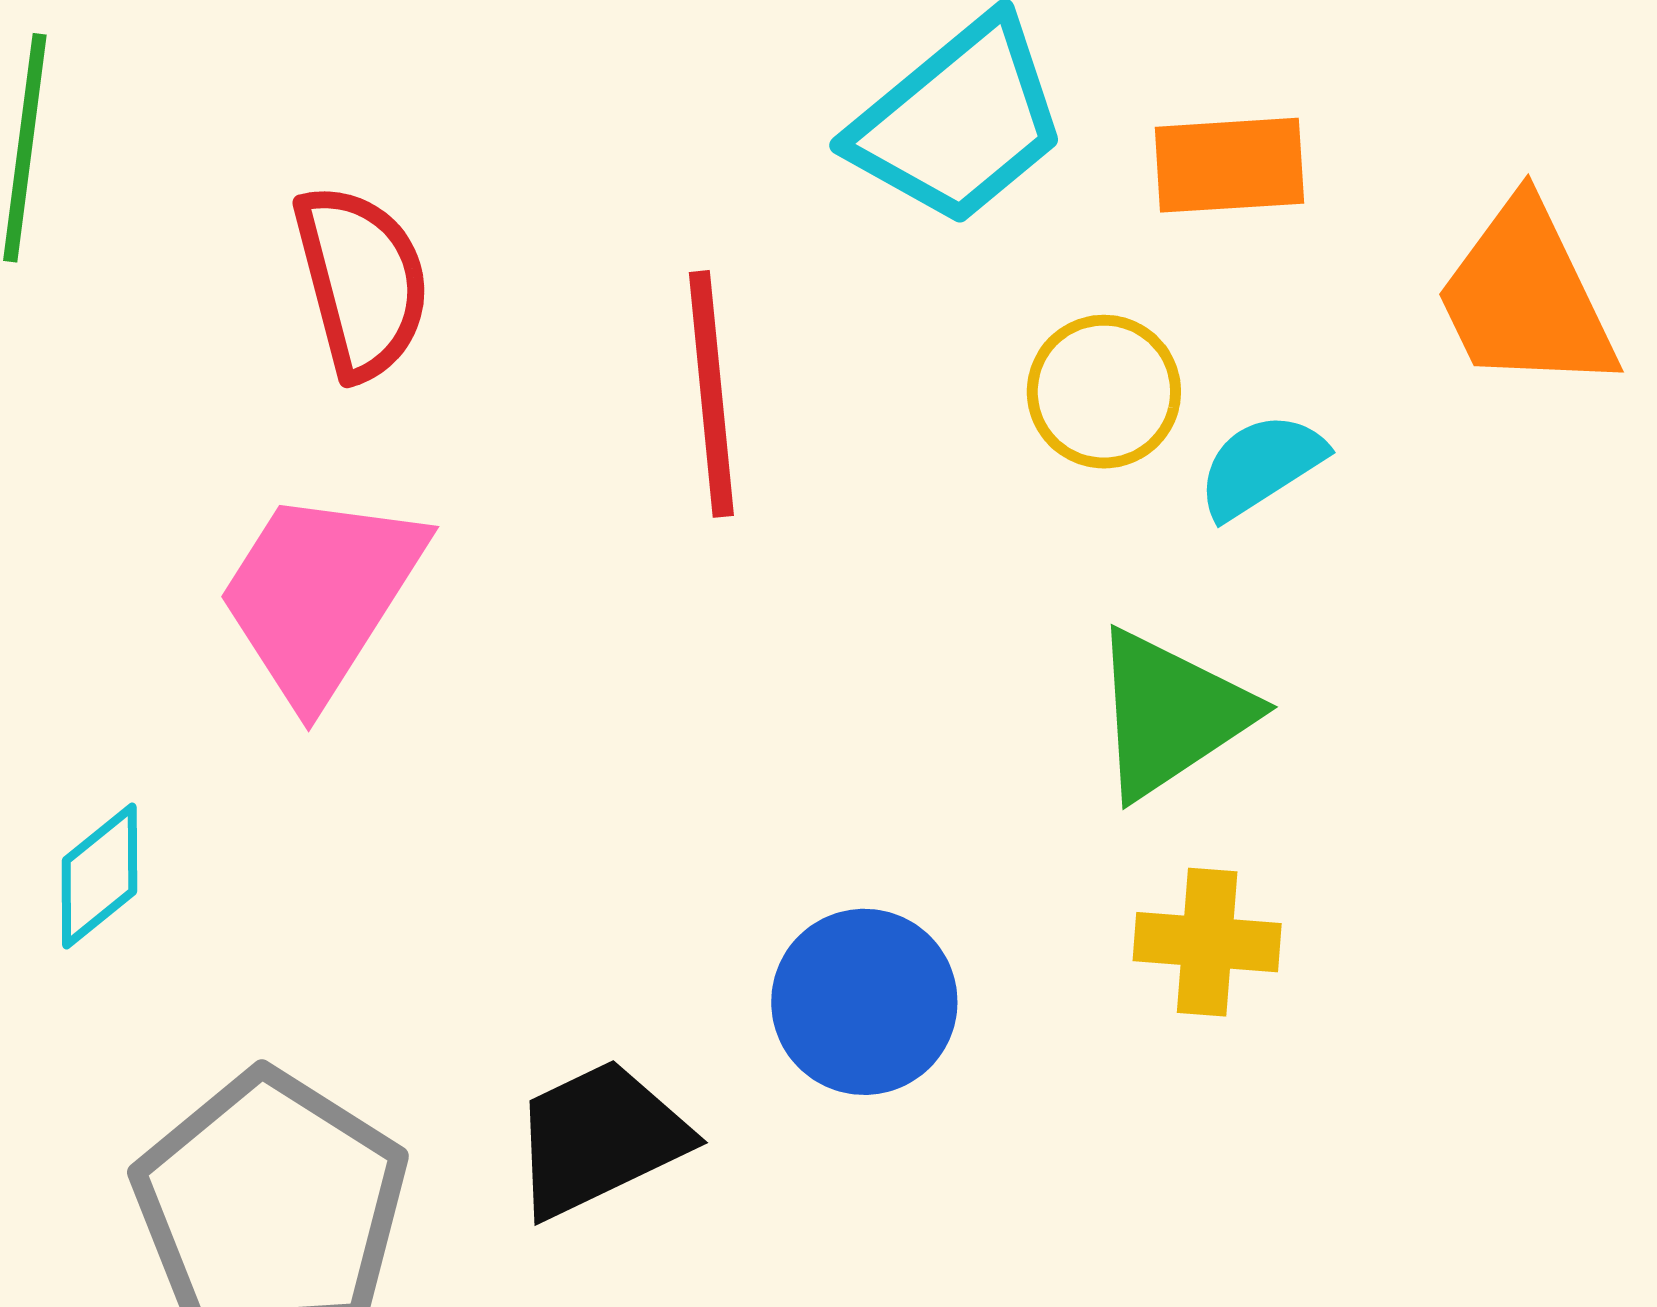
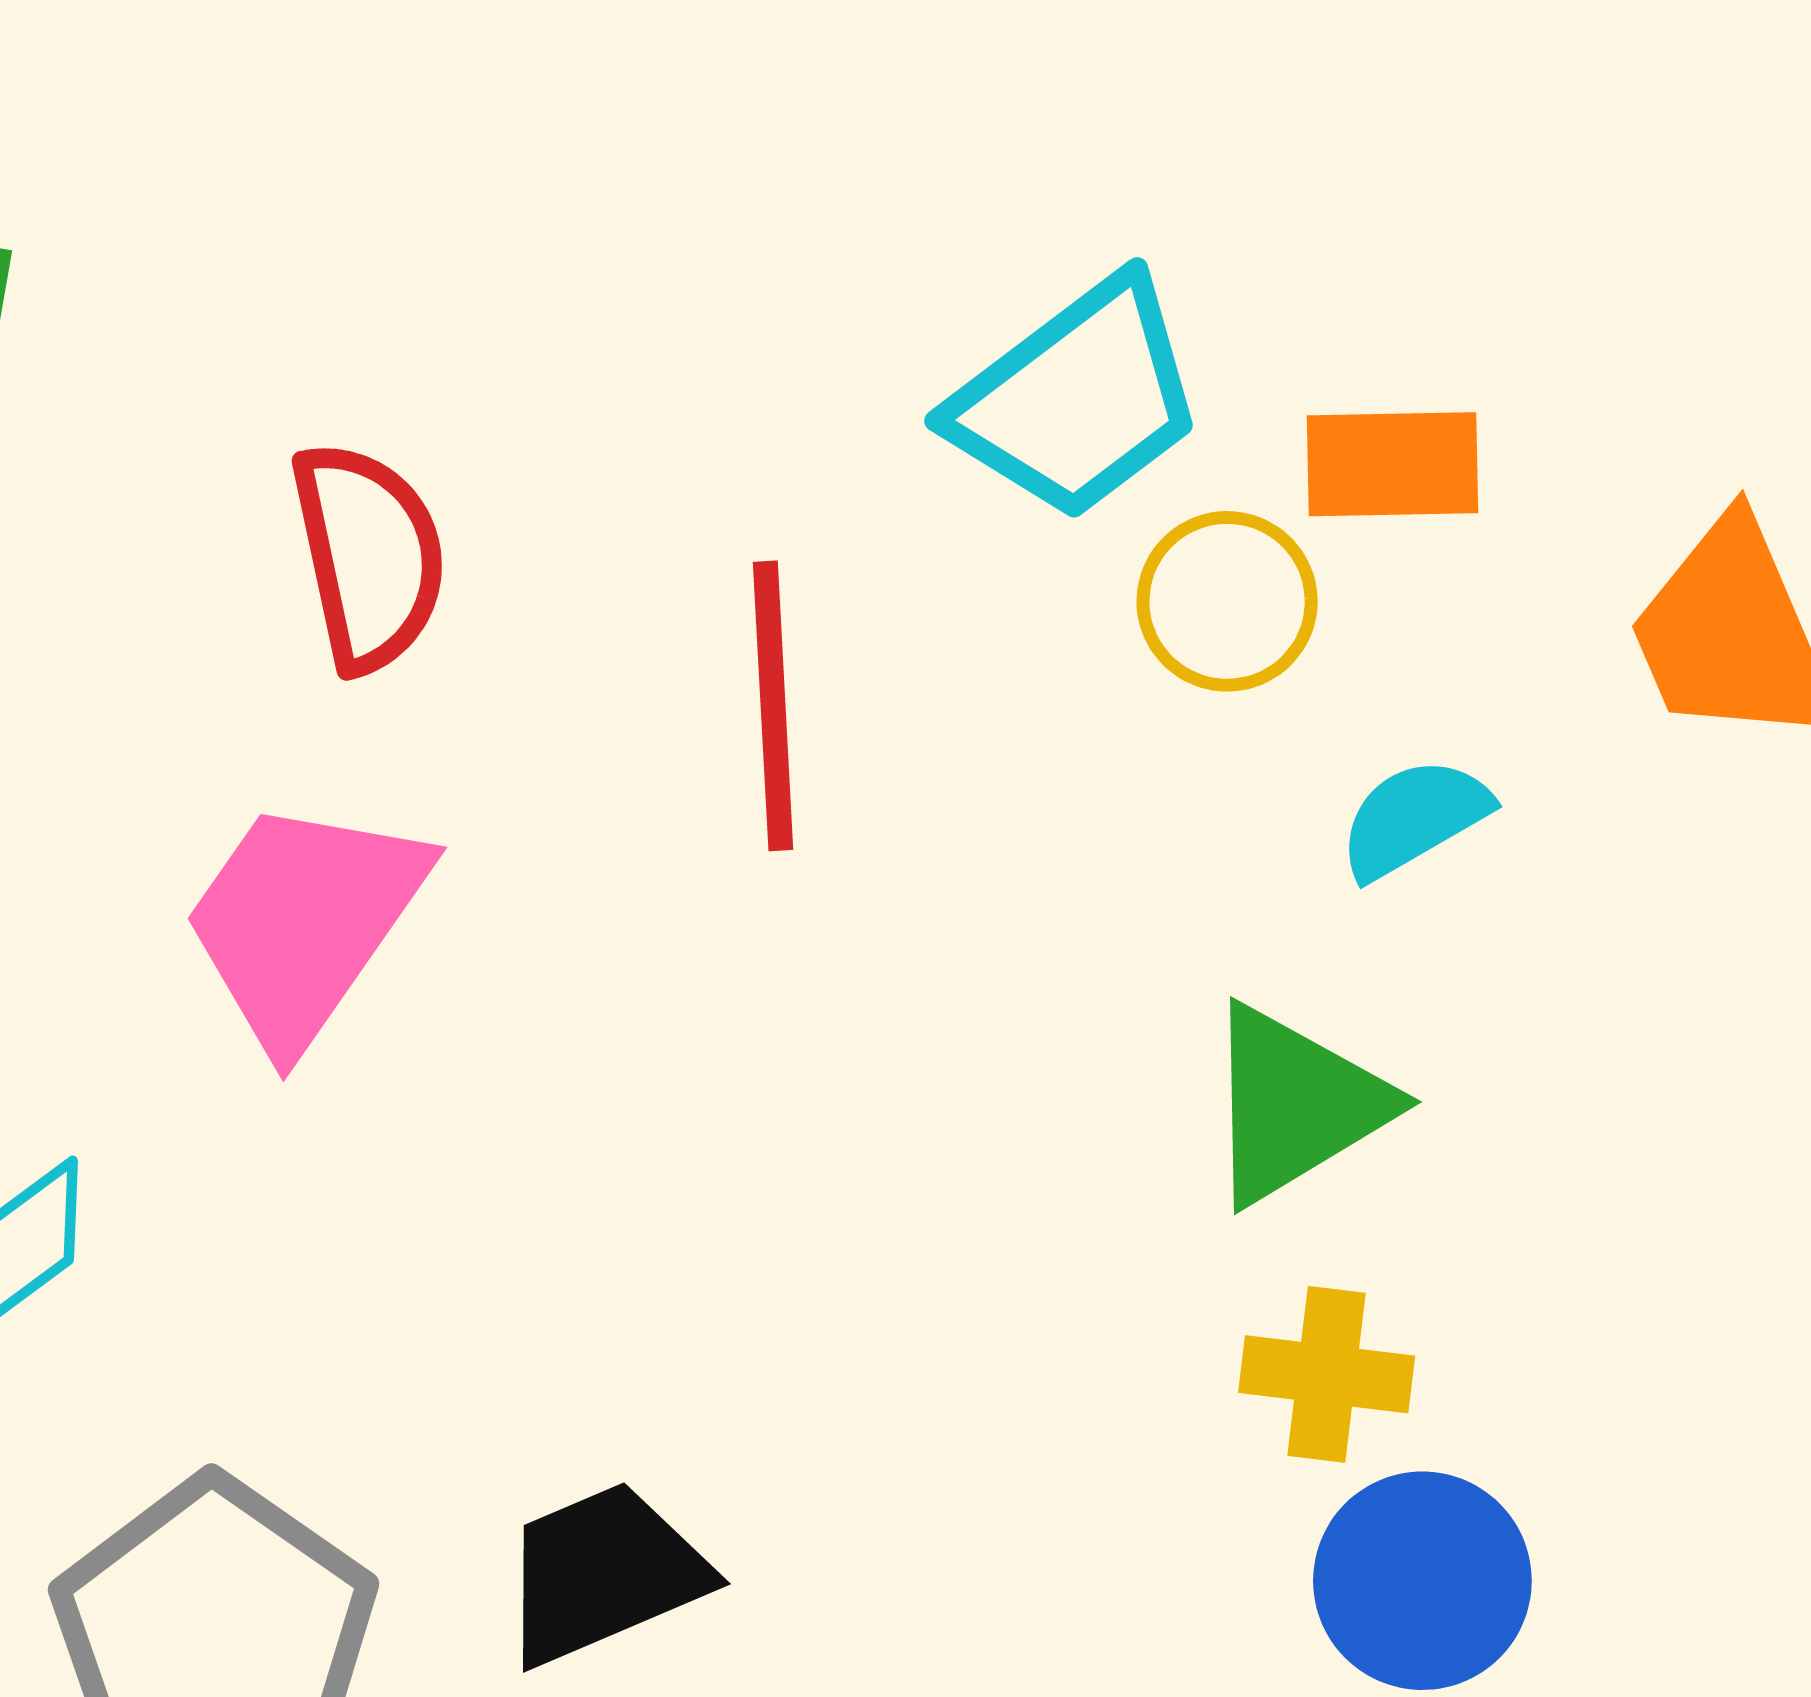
yellow circle: (1104, 392) -> (1227, 601), moved
blue circle: (864, 1002) -> (1422, 1581), moved

